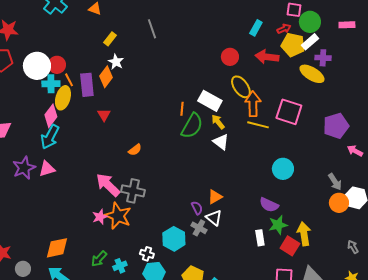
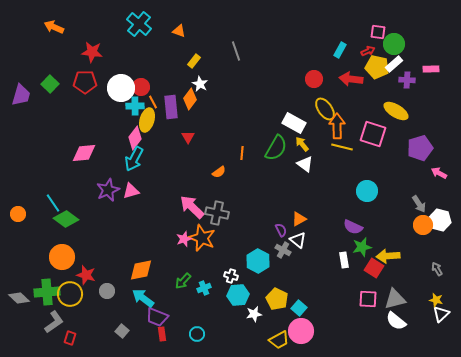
pink rectangle: (347, 25) -> (431, 69), moved
yellow ellipse: (312, 74) -> (396, 111), moved
orange line: (182, 109) -> (242, 153), moved
yellow arrow: (304, 234) -> (388, 256), turned -85

